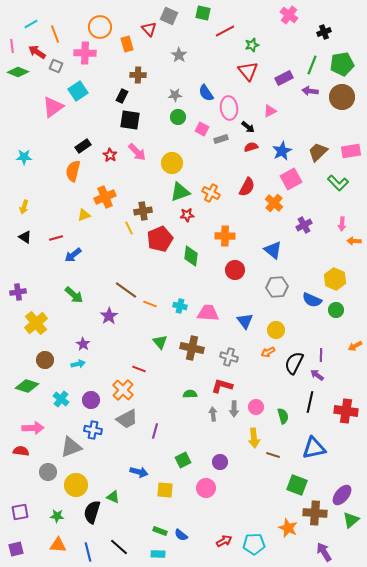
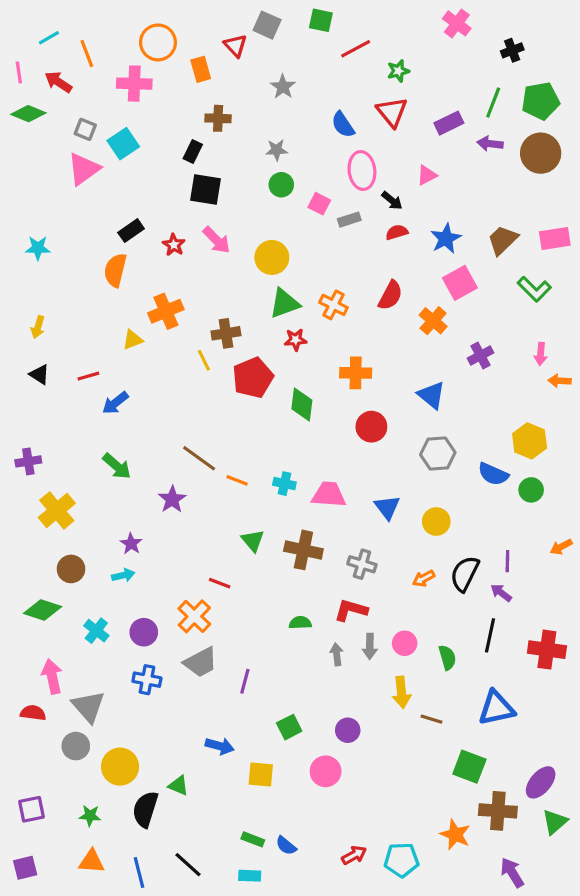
gray square: (56, 66) -> (85, 129), moved
blue semicircle: (206, 93) -> (343, 125), moved
orange arrow: (268, 352) -> (424, 578), moved
pink arrow: (33, 428) -> (52, 676), turned -100
gray triangle: (71, 447) -> (88, 707), moved, turned -50

